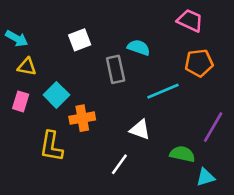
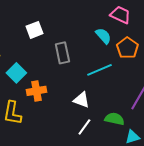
cyan semicircle: (139, 47) -> (103, 36), moved, turned 30
orange pentagon: (199, 63) -> (127, 48), turned -30
white line: (119, 164) -> (84, 127), moved

